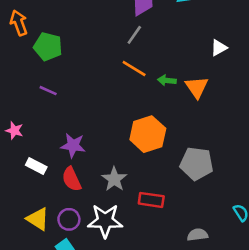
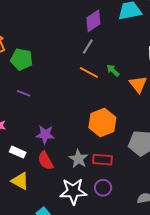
green arrow: (167, 80) -> (113, 70), moved, turned 40
red rectangle: (151, 200) -> (103, 160), moved
yellow triangle: (38, 219) -> (20, 181), moved
purple circle: (69, 219) -> (103, 188), moved

